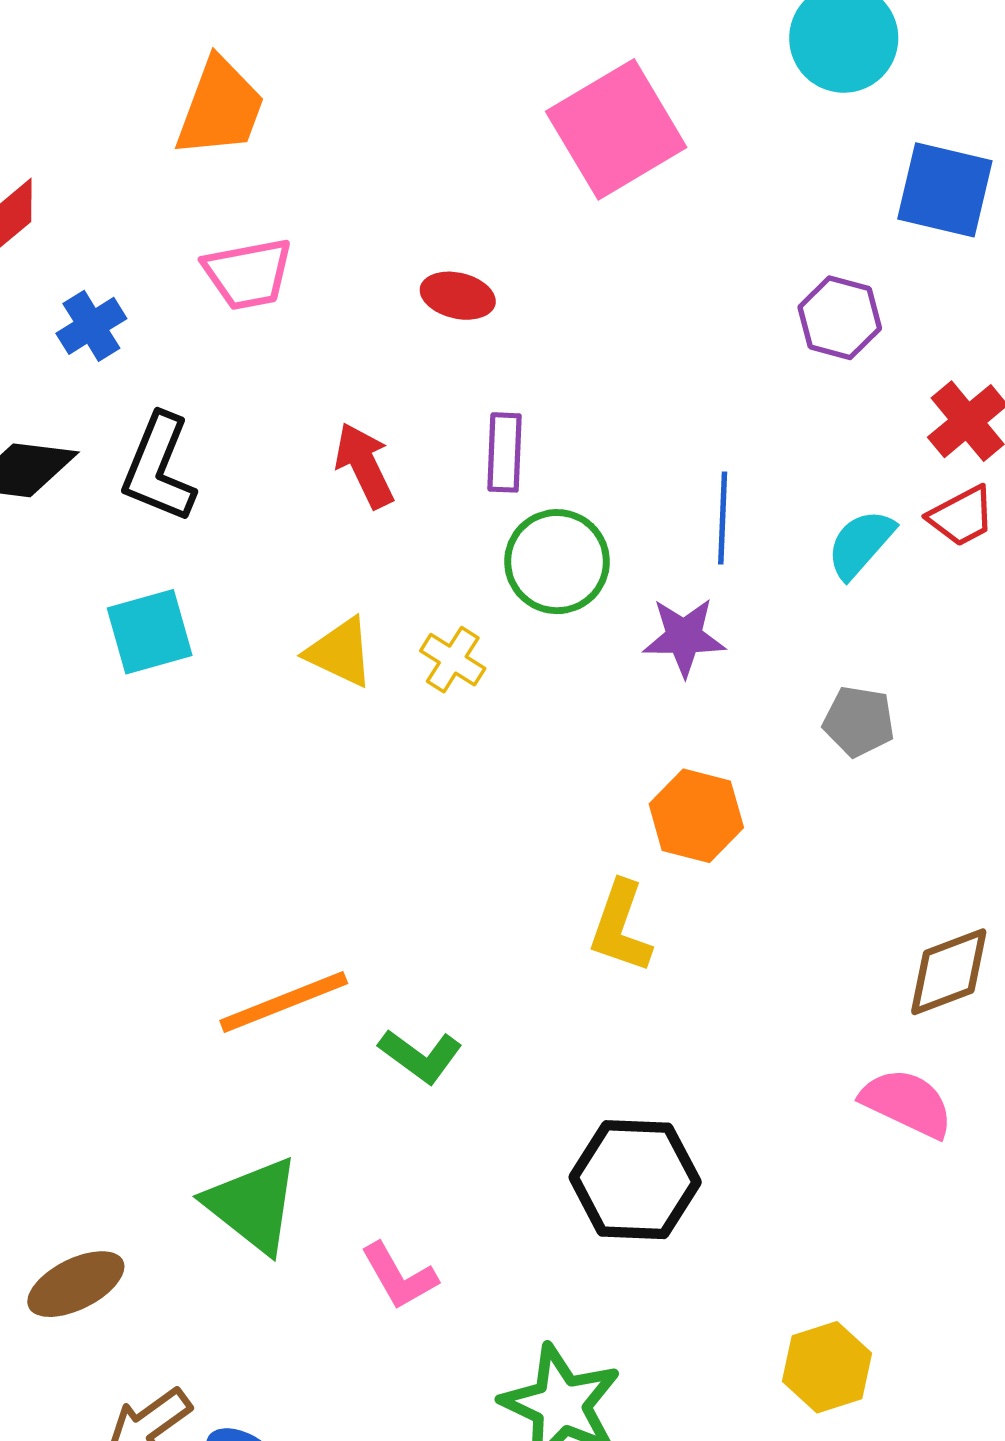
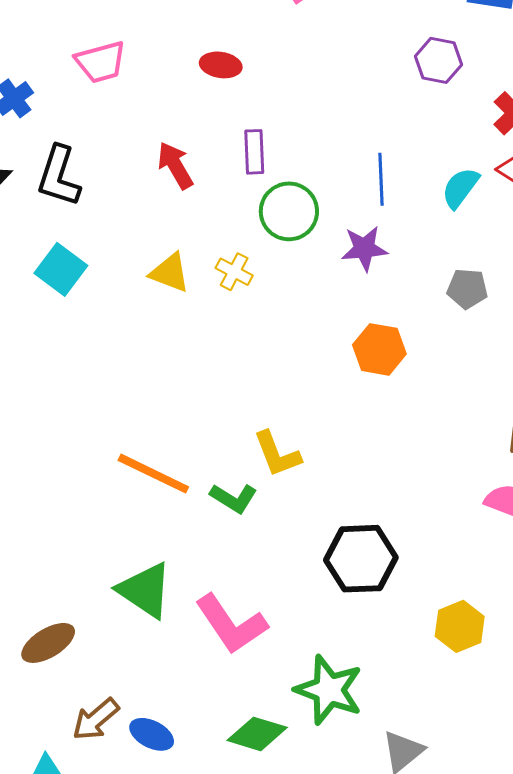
cyan square: (150, 632) -> (61, 269), turned -33
yellow L-shape: (621, 927) -> (277, 454), moved, turned -36
orange line: (284, 1002) -> (153, 474), turned 52
pink L-shape: (399, 1276) -> (231, 624), size x1.6
yellow hexagon: (827, 1367) -> (460, 626), moved

